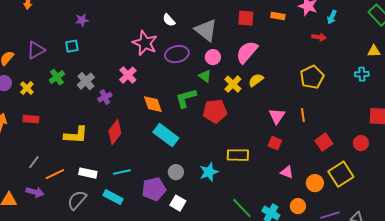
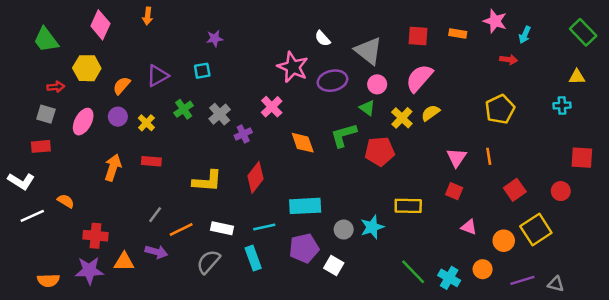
cyan rectangle: (166, 135) -> (305, 206), moved, turned -40
gray circle: (176, 172) -> (344, 230), moved
cyan rectangle: (113, 197) -> (253, 258), turned 42

